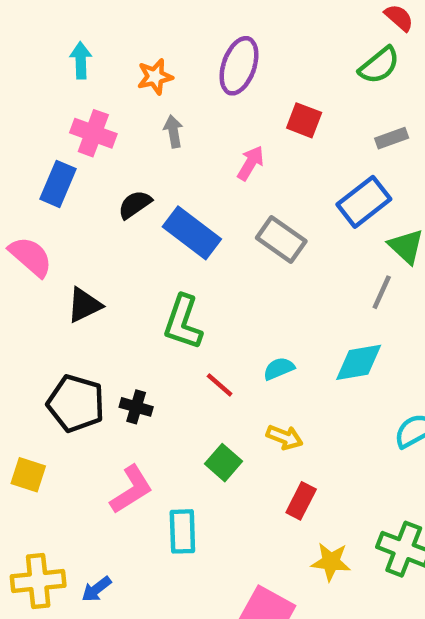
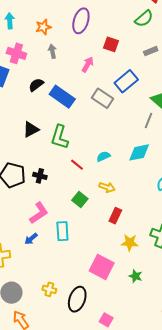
blue rectangle: (364, 202) -> (126, 81), moved
black triangle: (84, 305) -> (31, 129), moved
blue arrow: (96, 589) -> (31, 239), moved

